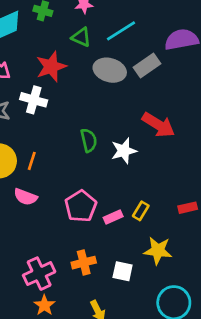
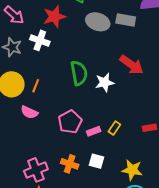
gray rectangle: (147, 65) -> (126, 20), turned 42
green semicircle: (89, 140) -> (79, 73), size x1.4
yellow star: (158, 251) -> (132, 170), moved
orange cross: (84, 263) -> (70, 164), turned 30
white square: (123, 271) -> (97, 161), moved

